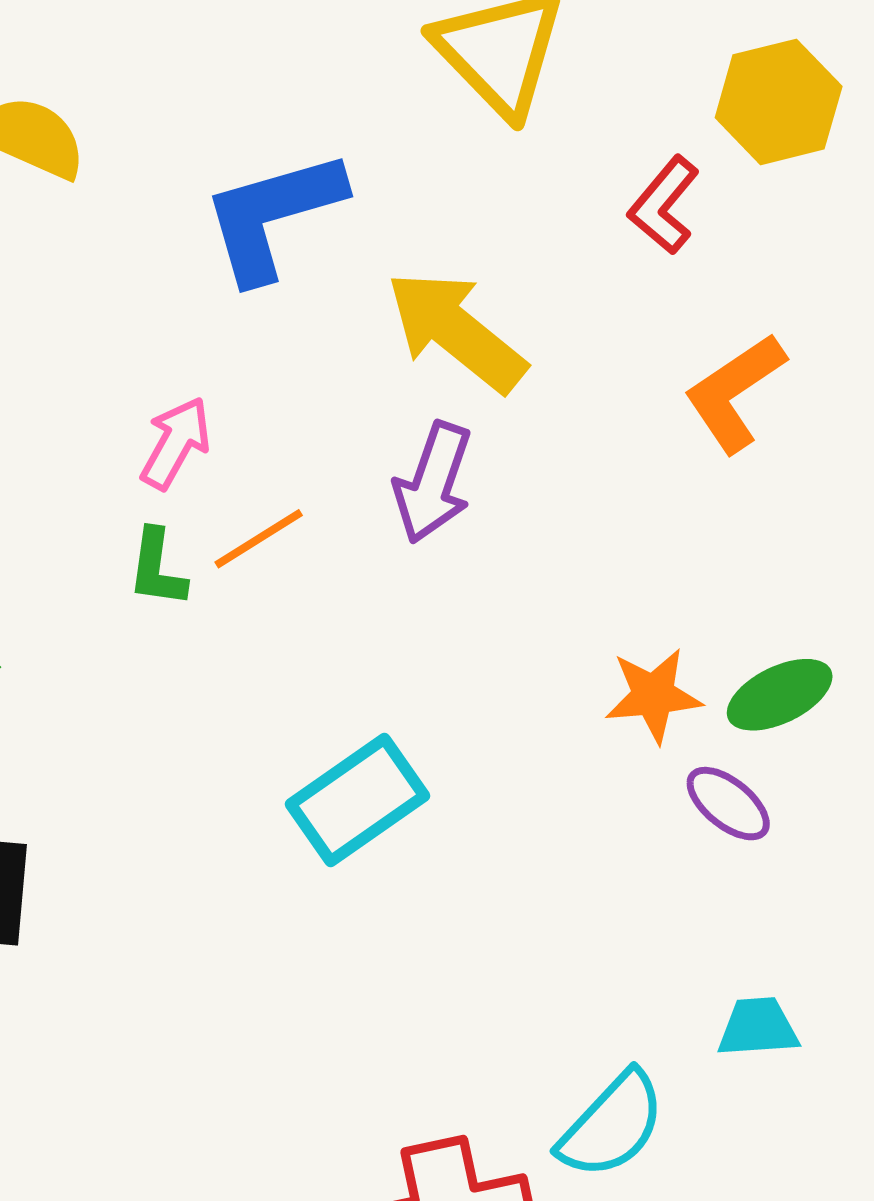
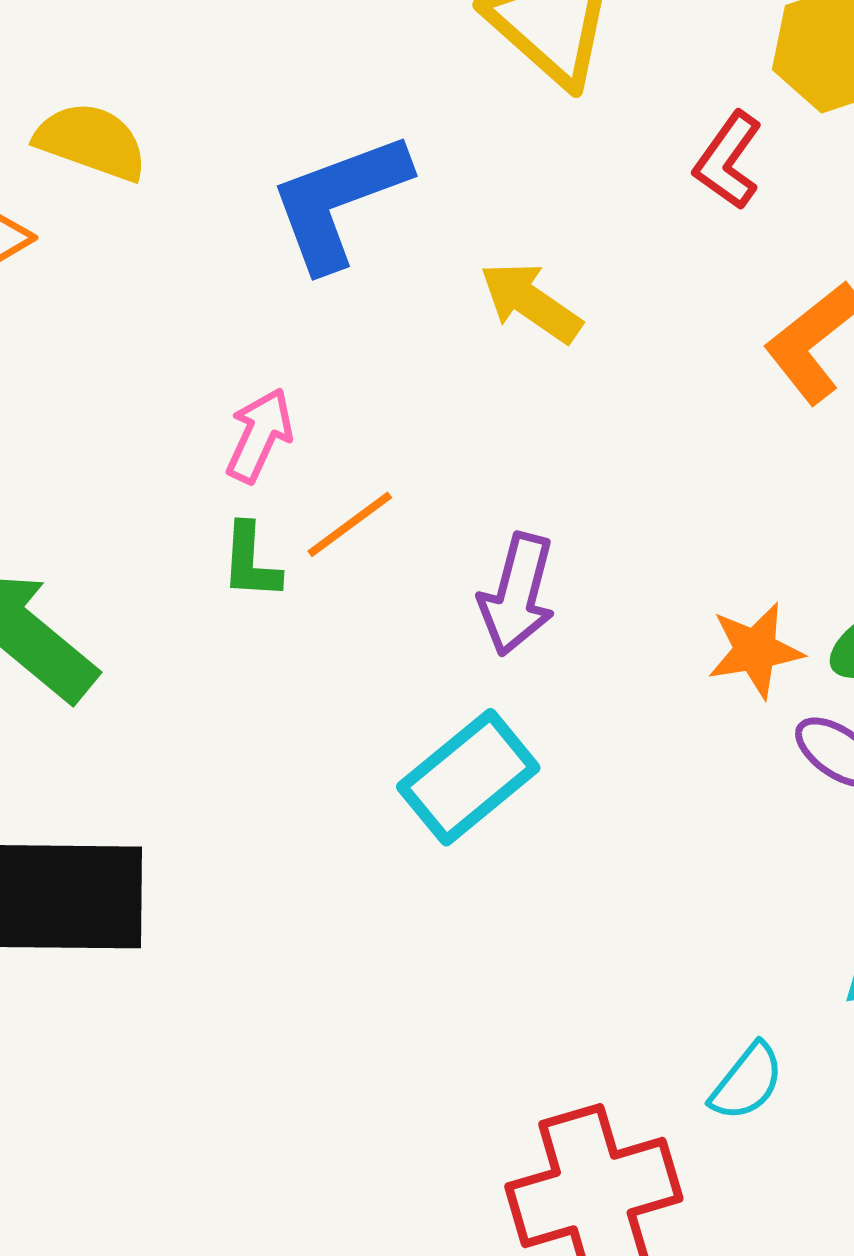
yellow arrow: (456, 331) -> (531, 302), size x0.7
purple arrow: (433, 483) -> (517, 594), moved
cyan semicircle: (612, 1125) -> (747, 1082), size x0.7

